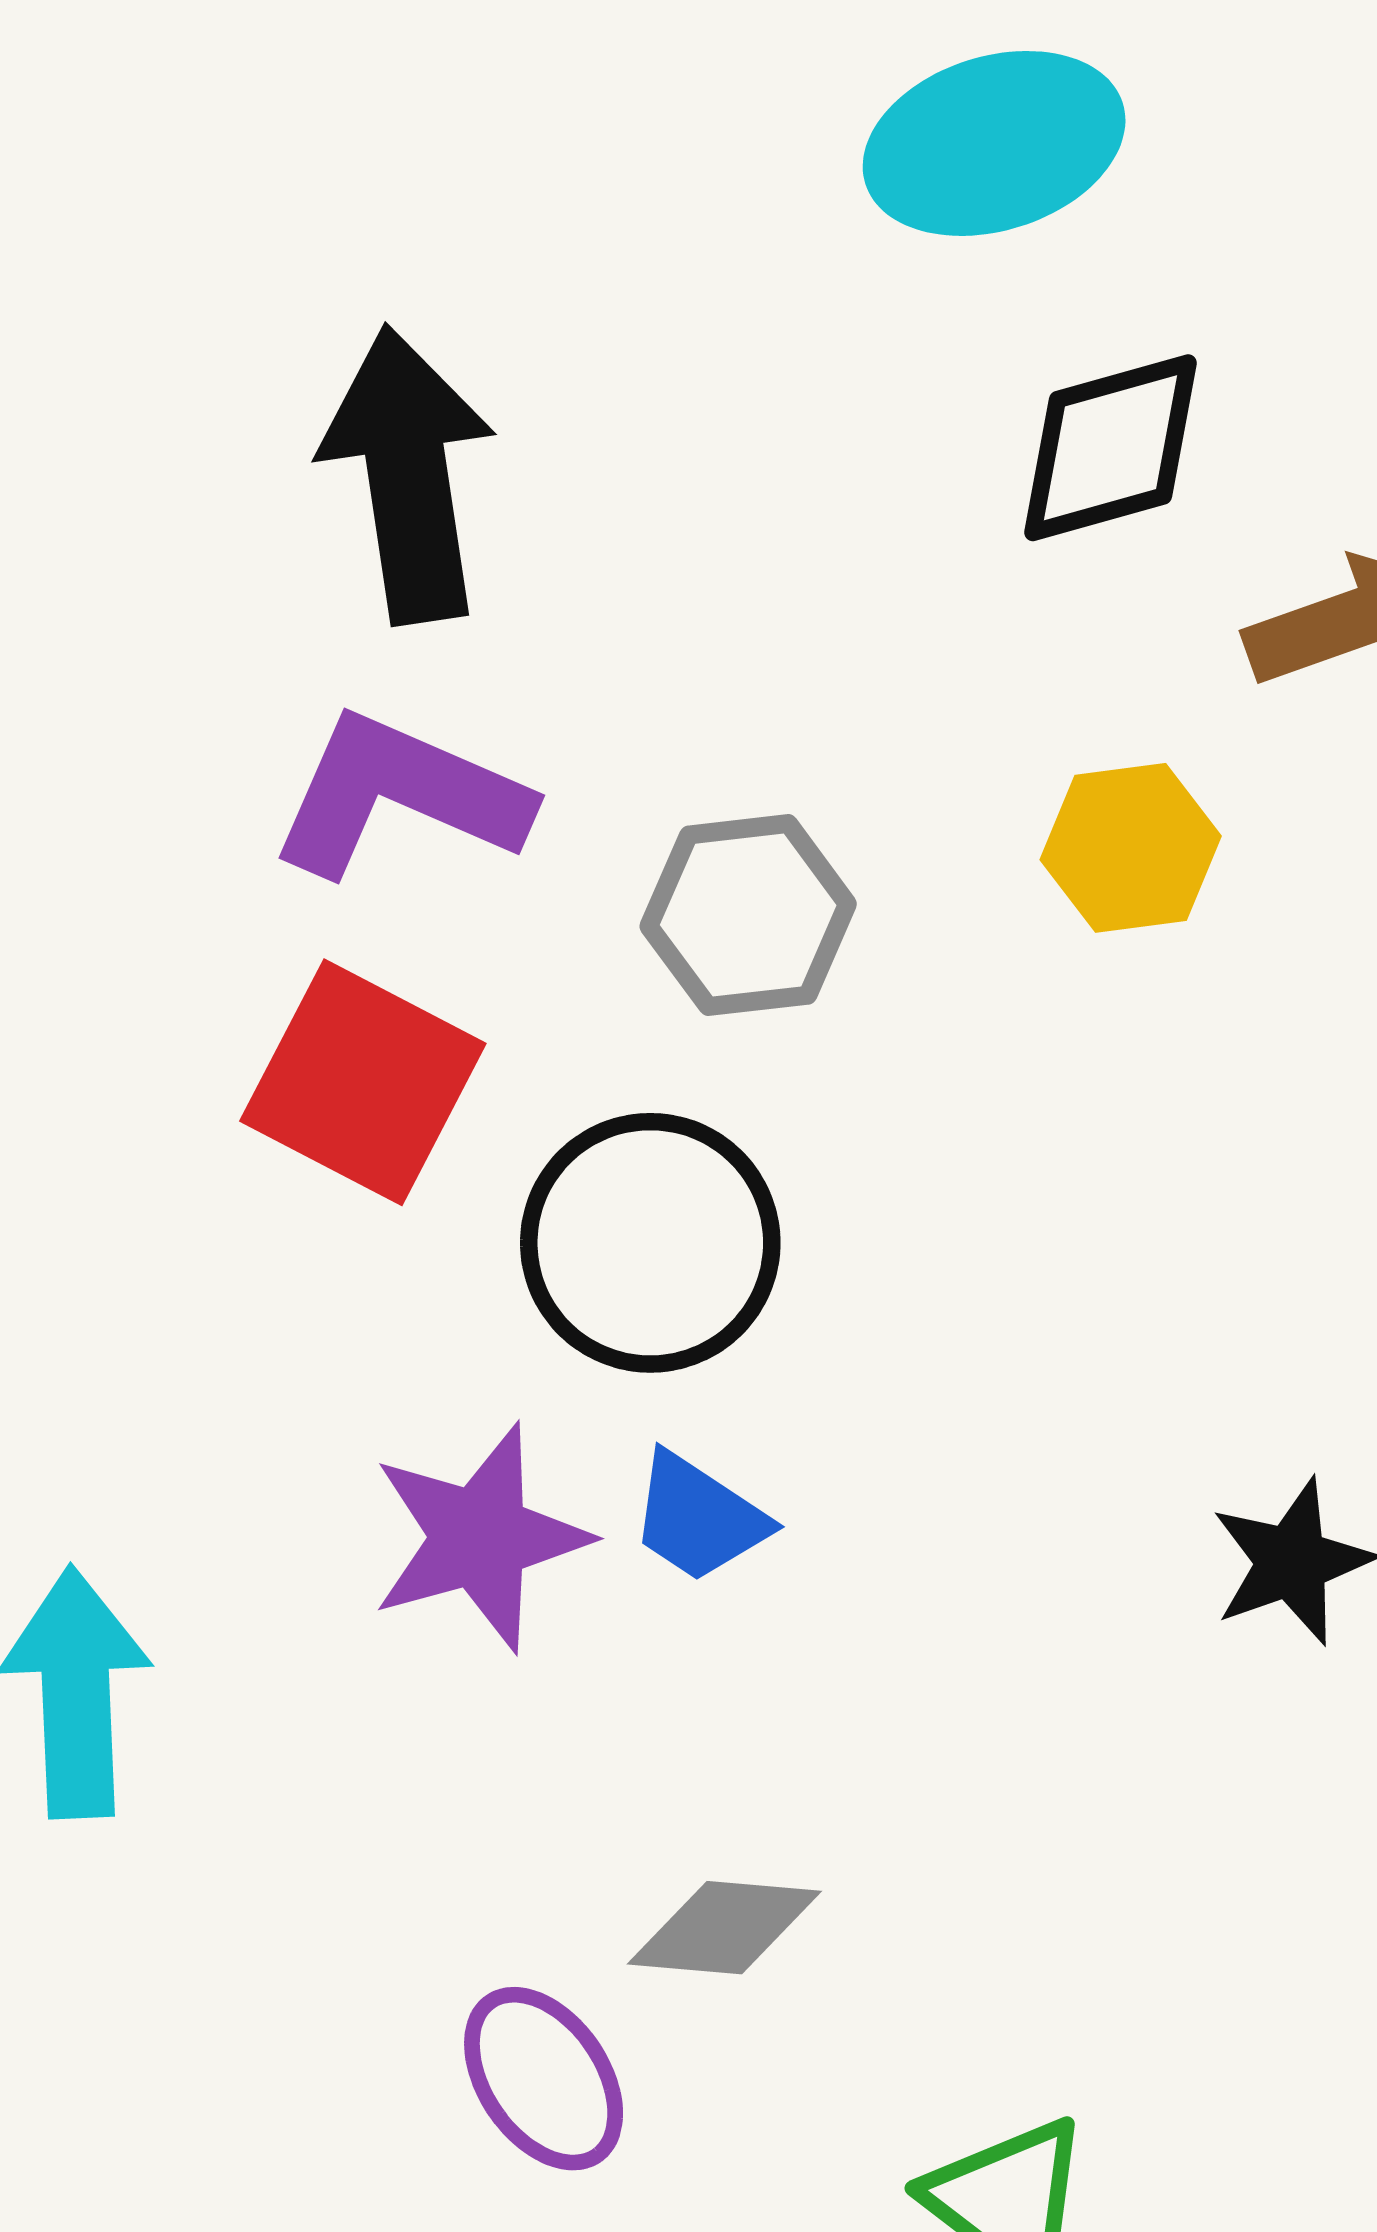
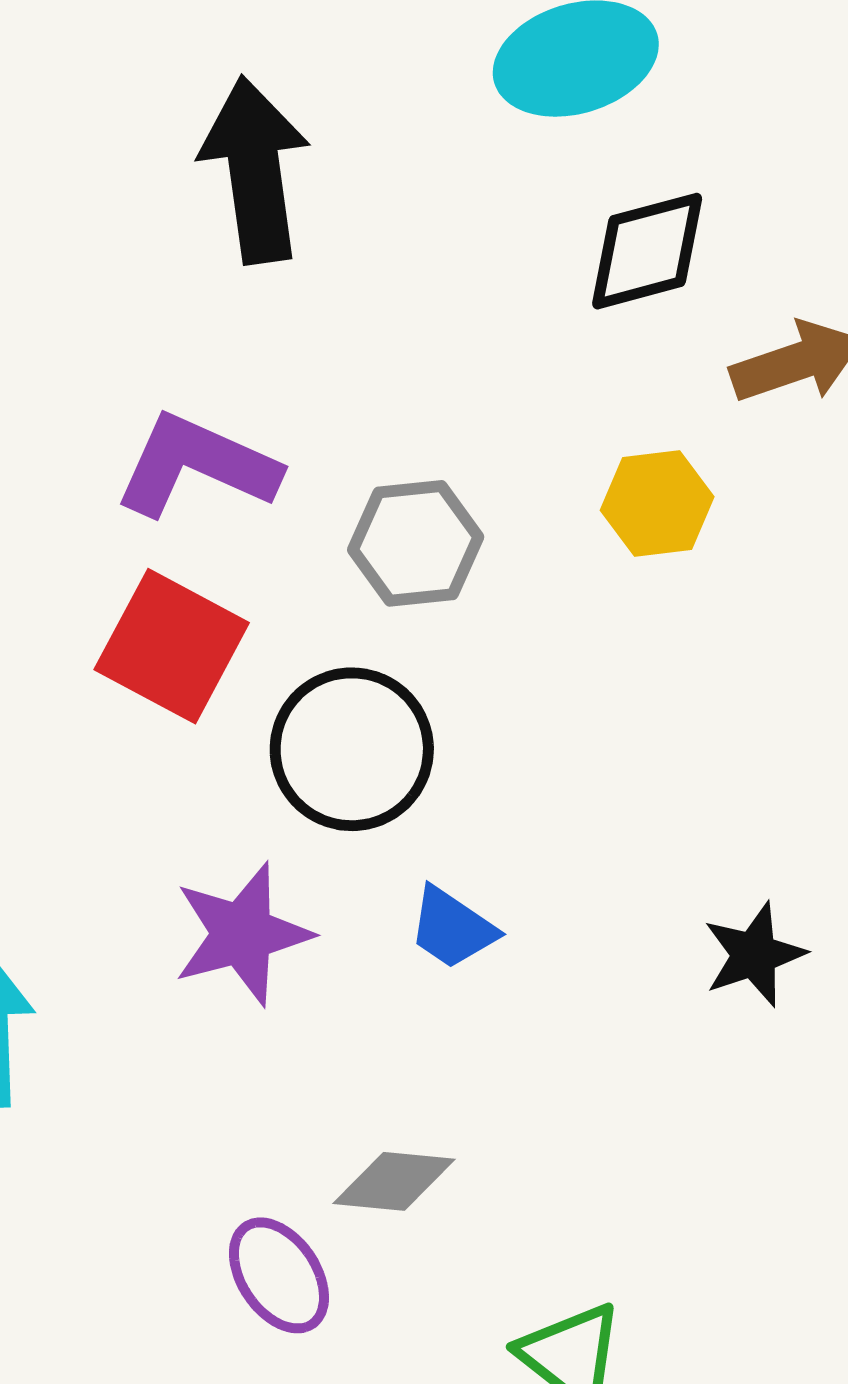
black arrow: (408, 475) -> (255, 170), moved
blue trapezoid: (699, 1518) -> (452, 928), moved

